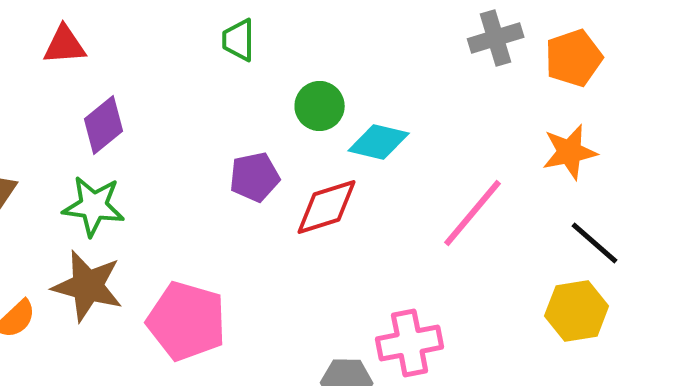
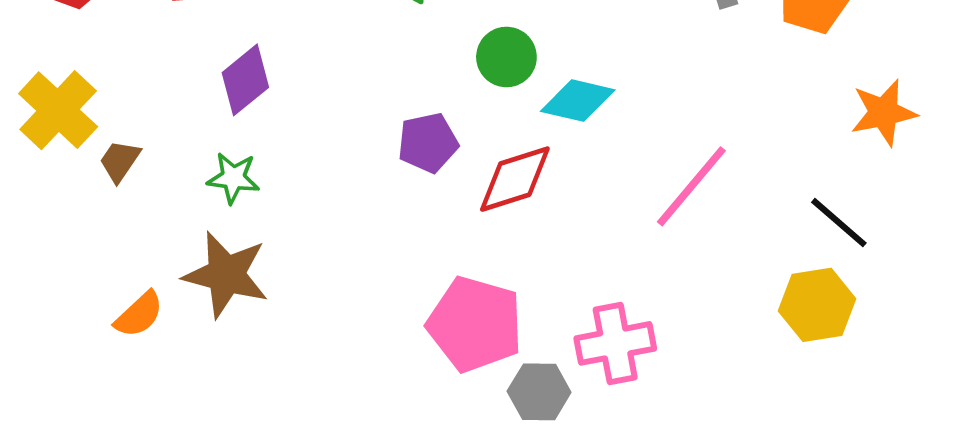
orange star: (570, 152) -> (884, 113), moved
green star: (94, 206) -> (233, 178), size x0.7
pink pentagon: (187, 321) -> (475, 324), moved

